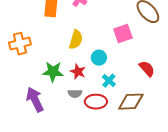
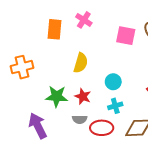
pink square: (123, 34) -> (126, 36), moved, turned 30
cyan circle: (99, 58) -> (113, 82), moved
cyan cross: (109, 81) -> (115, 106), turned 32

